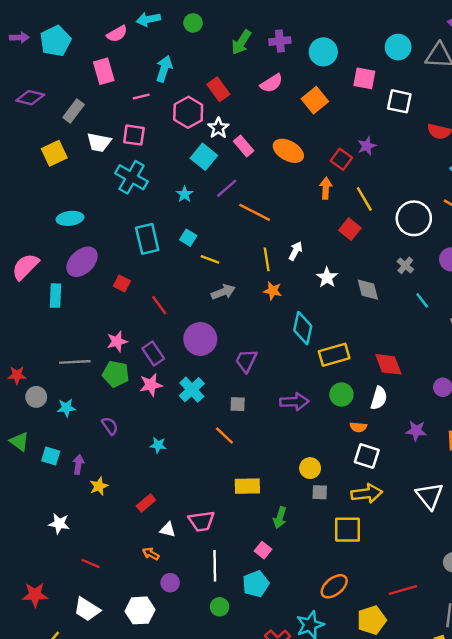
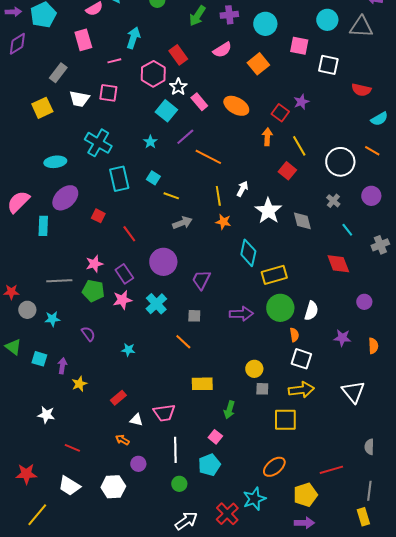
purple diamond: (30, 98) -> (17, 44), moved, turned -45
cyan cross: (132, 177) -> (98, 143), moved
white star: (327, 277) -> (268, 211), size x1.5
red diamond: (388, 364) -> (338, 264), moved
green circle: (341, 394) -> (280, 308), size x1.4
orange semicircle: (358, 427) -> (294, 335), turned -104

